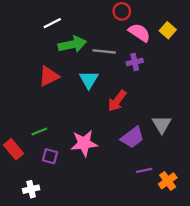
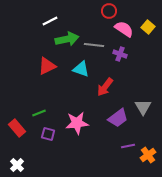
purple cross: (135, 62) -> (120, 54), turned 32
cyan triangle: (89, 80) -> (81, 69), turned -42
white cross: (31, 189) -> (17, 165), moved, turned -32

